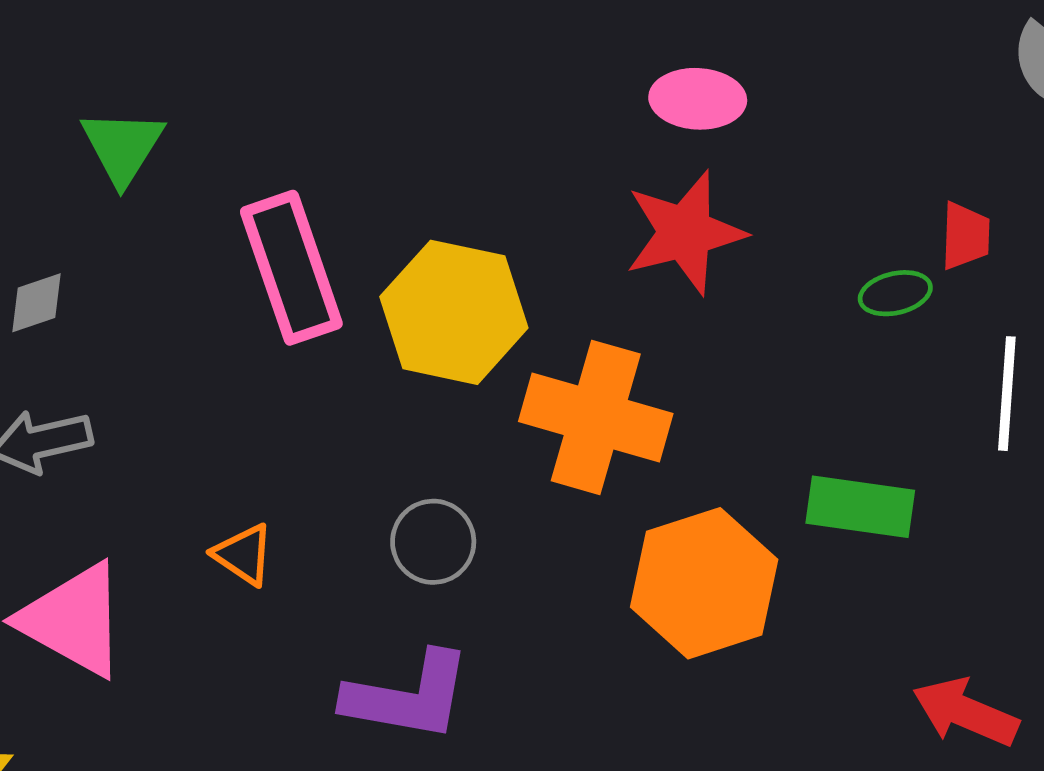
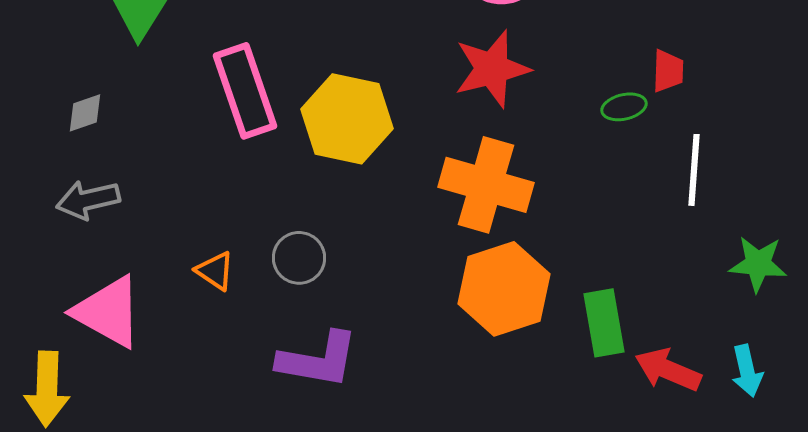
orange cross: (596, 417) -> (486, 185), moved
green rectangle: (860, 507) -> (604, 323), moved, turned 72
gray circle: (433, 542) -> (299, 258), moved

